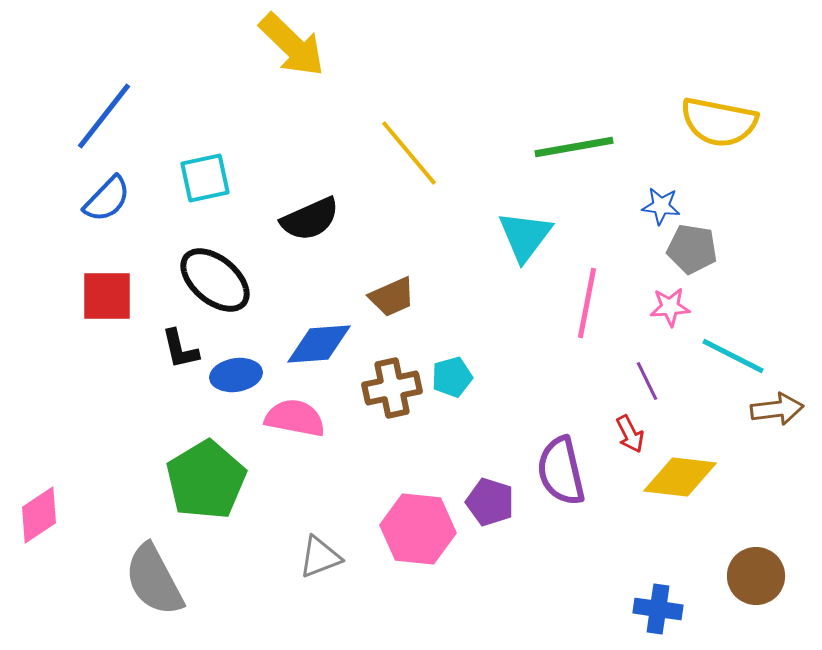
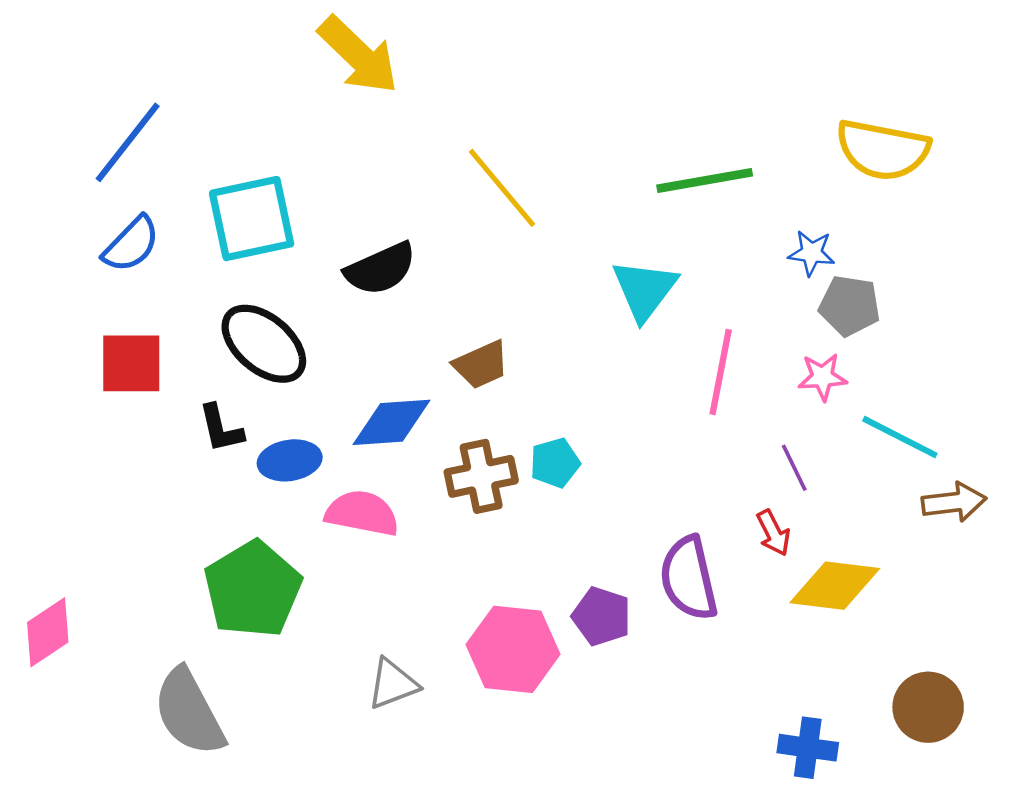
cyan square: (205, 178) -> (252, 219), size x1.4

